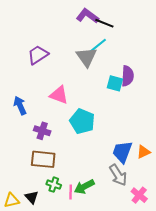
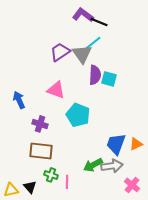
purple trapezoid: (38, 55) -> (60, 52), moved
purple semicircle: (128, 76) -> (95, 75), moved
gray arrow: (118, 175) -> (112, 166), turned -65
green arrow: (84, 187) -> (93, 165), moved

